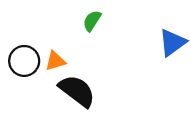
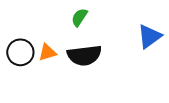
black semicircle: (77, 91) -> (84, 55), moved, turned 136

